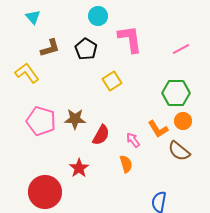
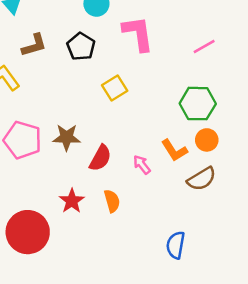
brown semicircle: (179, 151) -> (202, 179), turned -70
orange semicircle: (126, 164) -> (112, 201), moved

